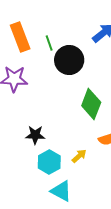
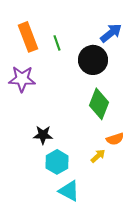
black circle: (69, 60) -> (93, 60), moved
yellow arrow: (79, 156) -> (98, 156), moved

